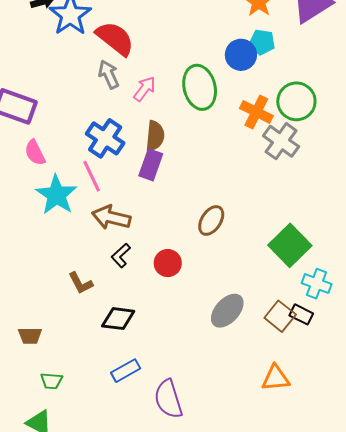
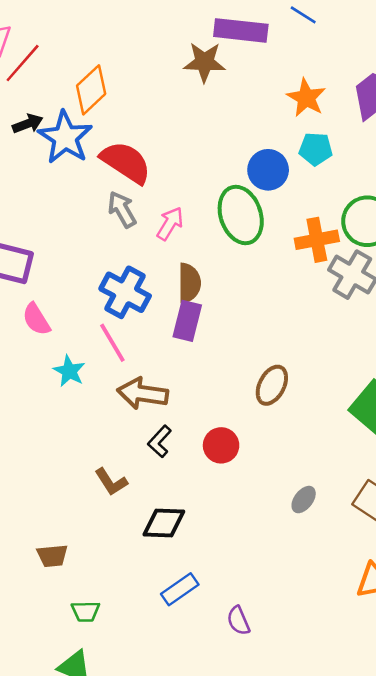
blue circle: (241, 55) -> (268, 170), moved
orange cross: (256, 112) -> (317, 240), turned -32
cyan star: (56, 195) -> (69, 371), size x0.6
gray ellipse: (227, 311) -> (304, 500), size x0.6
purple semicircle: (168, 399) -> (238, 621), size x0.6

